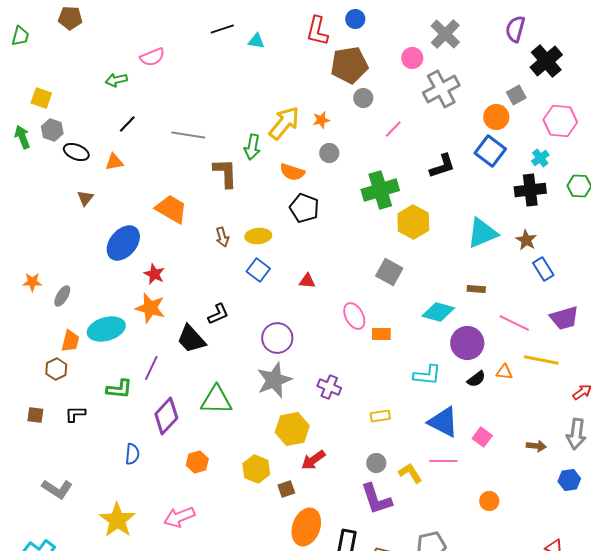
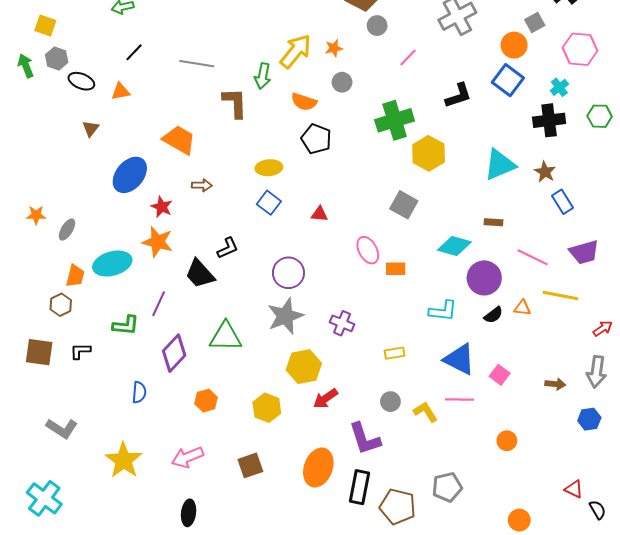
brown arrow: (222, 237) -> (202, 185), moved, turned -72
brown square: (35, 415) -> (39, 352), size x1.6
brown square: (286, 489) -> (250, 465), moved, size x1.4
purple L-shape: (376, 499) -> (365, 439), moved

